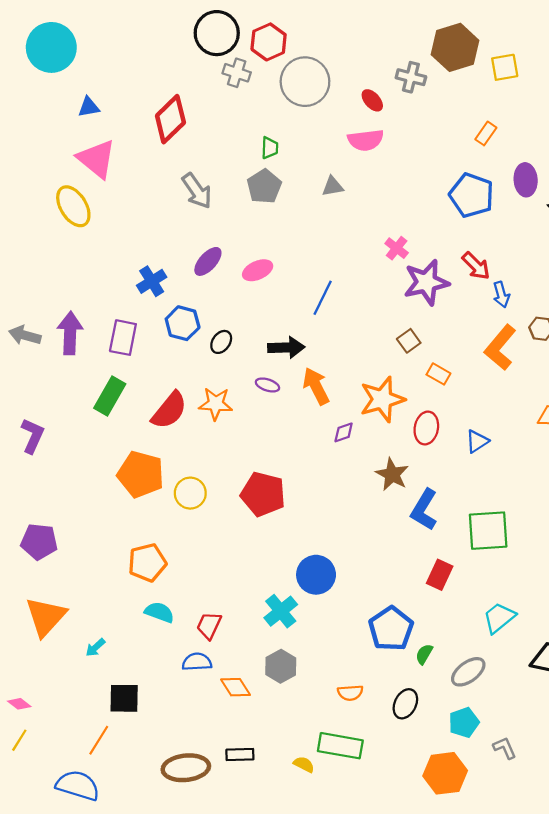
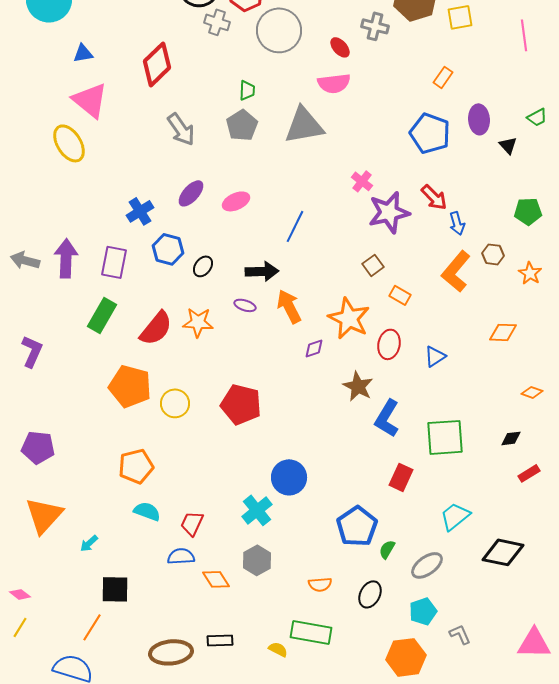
gray triangle: (333, 186) -> (304, 125), size x2.0
orange star: (382, 399) -> (349, 318), turned -30

